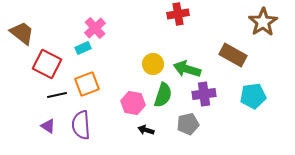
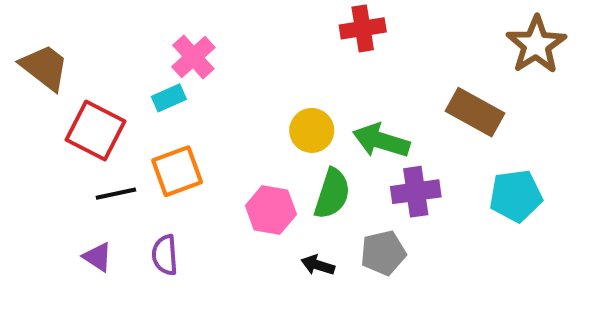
purple semicircle: (81, 125) -> (165, 255), size x0.7
black arrow: (146, 130) -> (318, 265), moved

